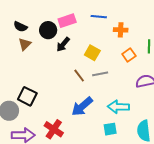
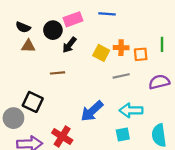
orange cross: (121, 30) -> (121, 48), moved
brown triangle: (25, 44) -> (28, 46), turned 48
orange square: (129, 55) -> (141, 54), turned 32
gray line: (100, 74) -> (121, 76), moved
brown line: (79, 76) -> (58, 73), moved, turned -56

